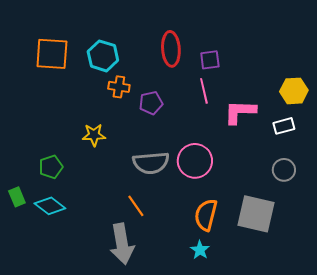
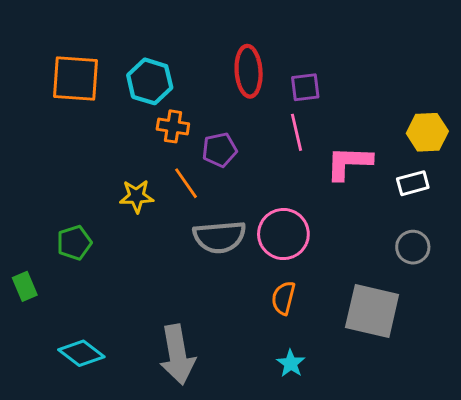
cyan diamond: (50, 206) -> (81, 353), moved
orange line: (136, 206) -> (186, 183), moved
orange semicircle: (206, 215) -> (283, 298), moved, size x0.7

